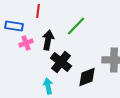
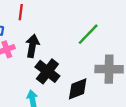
green line: (76, 26) -> (88, 34), moved

